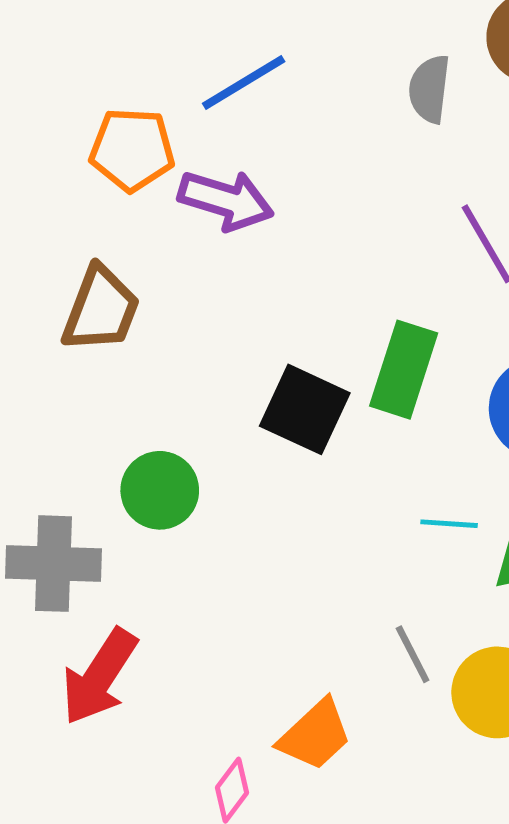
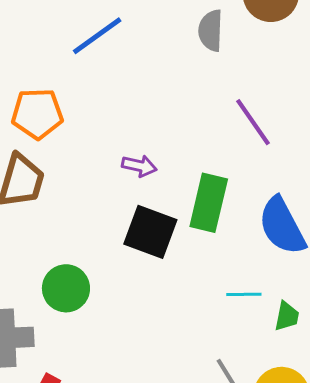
orange pentagon: (132, 150) -> (37, 114), moved
purple arrow: (226, 200) -> (139, 166), moved, size x0.6

